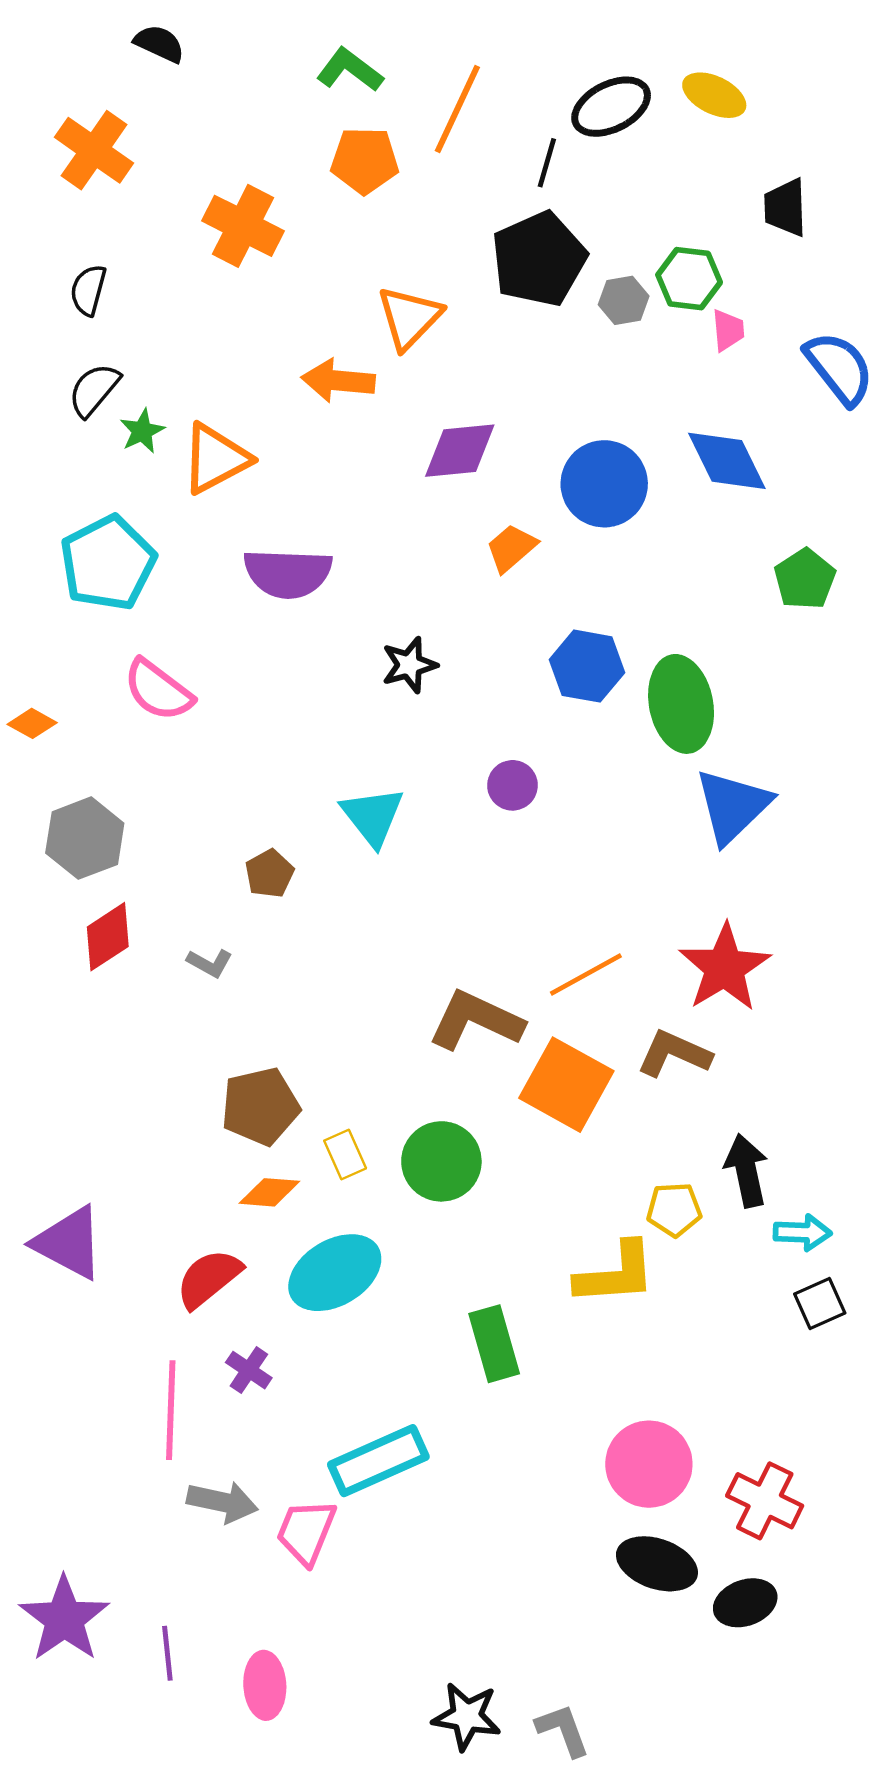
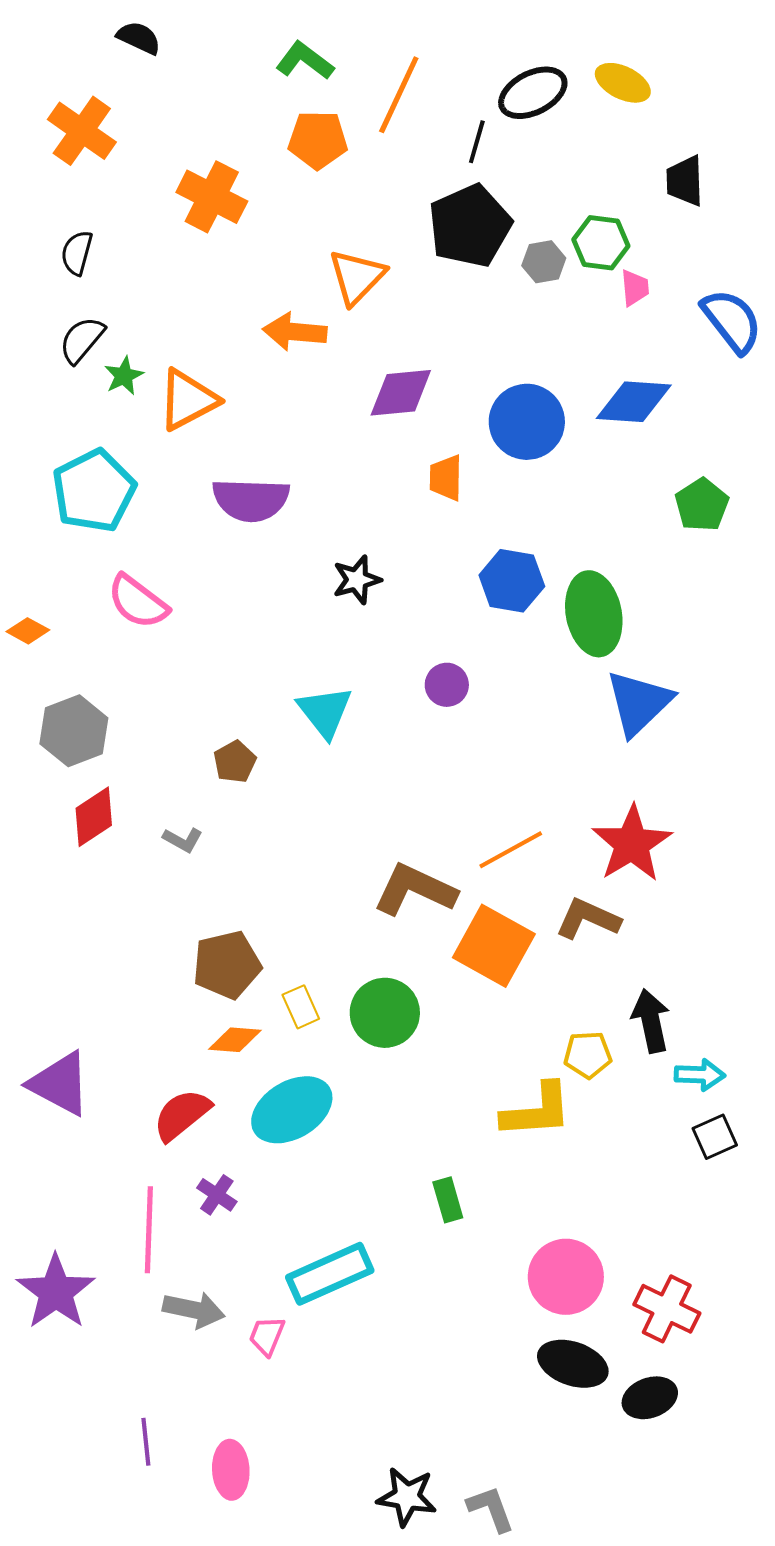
blue diamond: (727, 461) -> (634, 402), turned -60
orange trapezoid: (511, 548) -> (446, 478), turned -48
green rectangle: (494, 1344) -> (448, 1200), moved, size x0.7
pink trapezoid: (306, 1532) -> (267, 1336), size x0.7
purple star: (64, 1619) -> (56, 1292), moved

